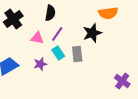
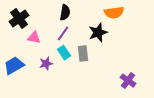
black semicircle: (50, 13) -> (65, 13), moved
pink triangle: (37, 38) -> (34, 38), moved

